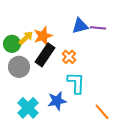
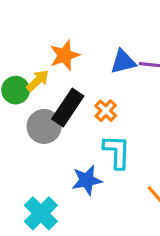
orange star: (43, 36) -> (65, 55), moved
gray circle: (19, 67) -> (44, 126), moved
cyan cross: (28, 108) -> (41, 213), moved

